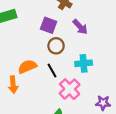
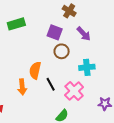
orange semicircle: (27, 67) -> (35, 70), turned -54
black line: (52, 71) -> (51, 84), moved

